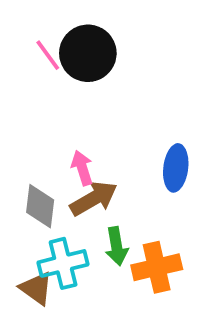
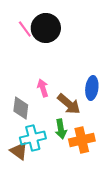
brown arrow: (94, 198) -> (69, 104), moved, turned 70

